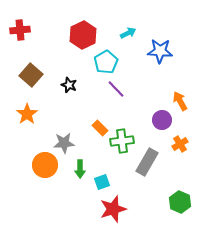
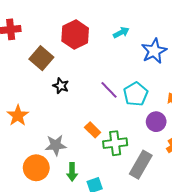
blue star: (160, 51) -> (154, 51), turned -30
cyan pentagon: (106, 62) -> (136, 94), moved
brown square: (31, 75) -> (41, 58), moved

